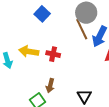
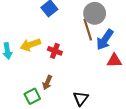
yellow arrow: (29, 51) -> (30, 45), turned -36

